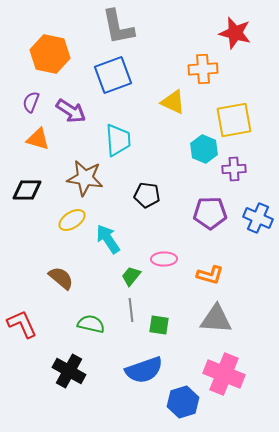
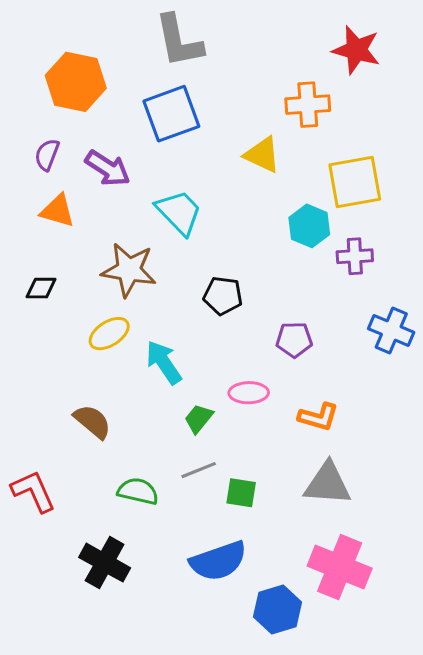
cyan trapezoid: (118, 140) -> (179, 212), turned -40
black diamond: (27, 190) -> (41, 288), size x0.7
purple pentagon: (210, 213) -> (294, 340), moved, size x0.7
gray line: (131, 310) -> (199, 470), turned 75

